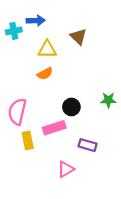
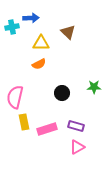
pink rectangle: (54, 128) -> (47, 129), moved
pink triangle: (66, 169) -> (77, 147), moved

